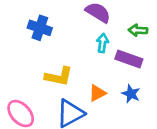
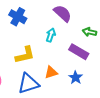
cyan arrow: (102, 43) -> (51, 35), moved
yellow L-shape: (59, 76) -> (25, 55), turned -35

